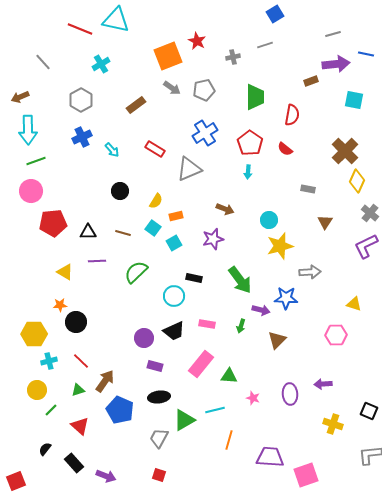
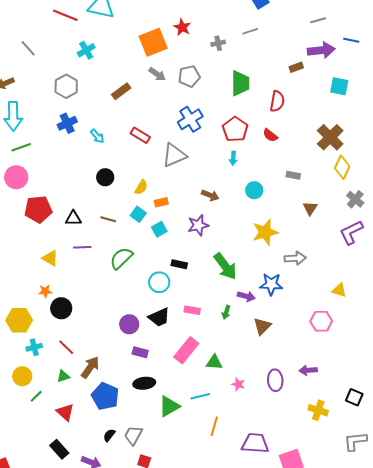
cyan circle: (269, 220) -> (254, 190), moved
gray trapezoid: (159, 438) -> (133, 435), moved
black semicircle: (45, 449) -> (109, 435), moved

